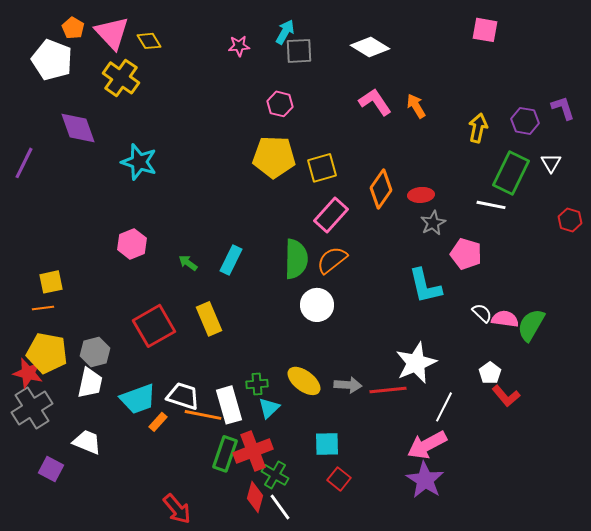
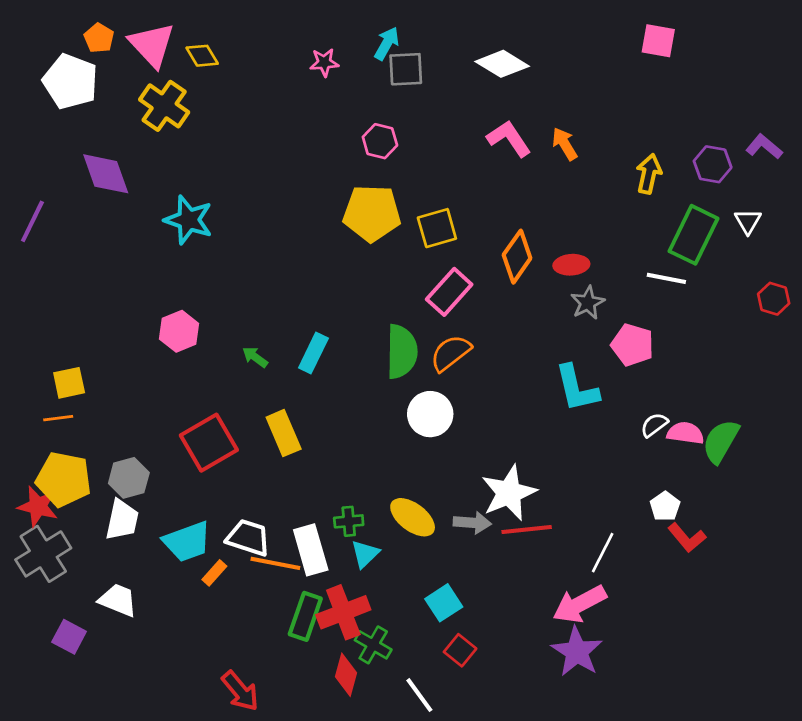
purple L-shape: (563, 108) -> (764, 147), turned -32
white semicircle: (482, 313) -> (654, 425), turned -80
white star: (416, 363) -> (509, 493), moved
cyan square: (327, 444) -> (444, 603), turned -32
white line: (280, 507) -> (419, 695), moved

